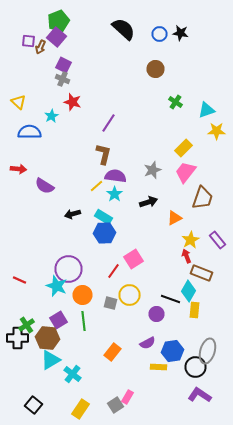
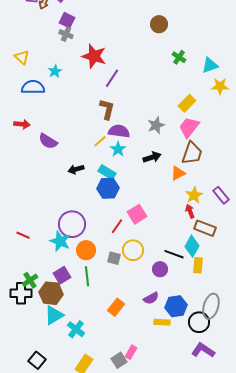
red star: (72, 102) -> (94, 56), moved, size x1.4
brown trapezoid: (202, 198) -> (192, 153), moved

